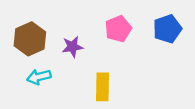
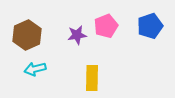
purple star: (72, 47) -> (77, 35), moved

